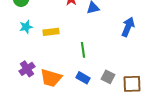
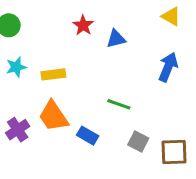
green line: (83, 50) -> (119, 104), moved, turned -63
orange trapezoid: (51, 78) -> (53, 116), moved, turned 40
blue rectangle: (83, 78) -> (88, 136), moved

